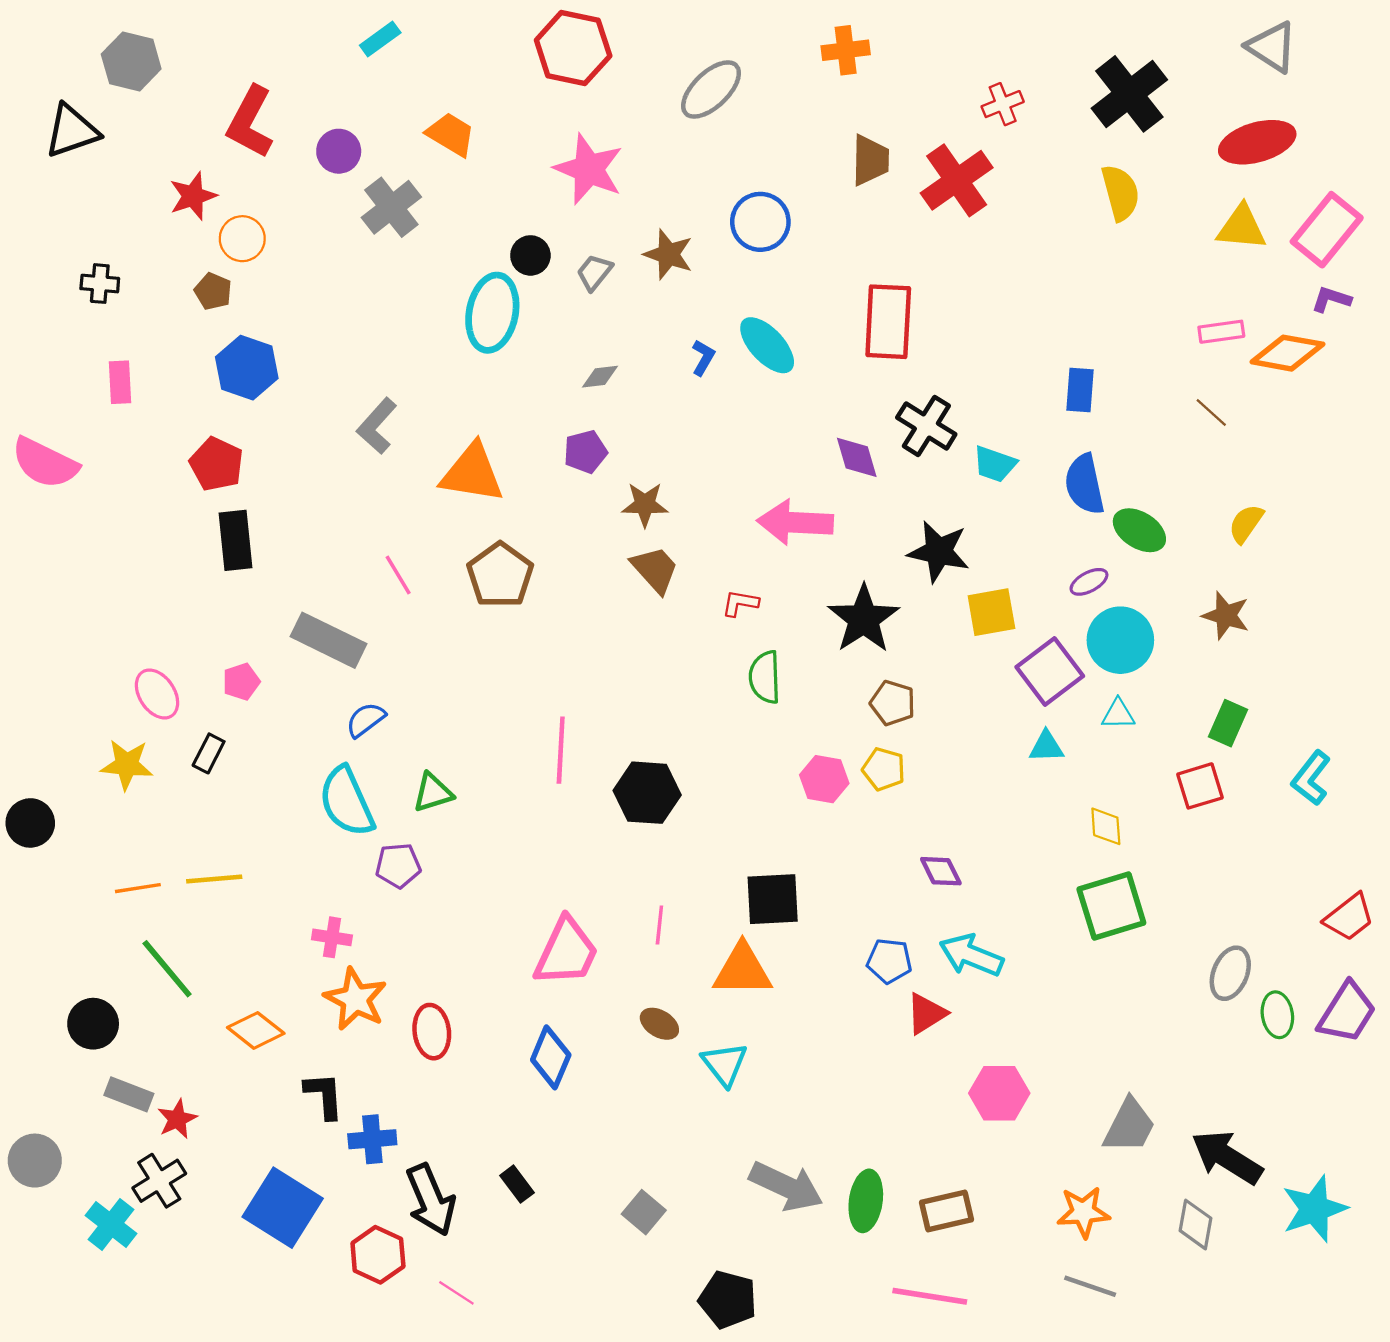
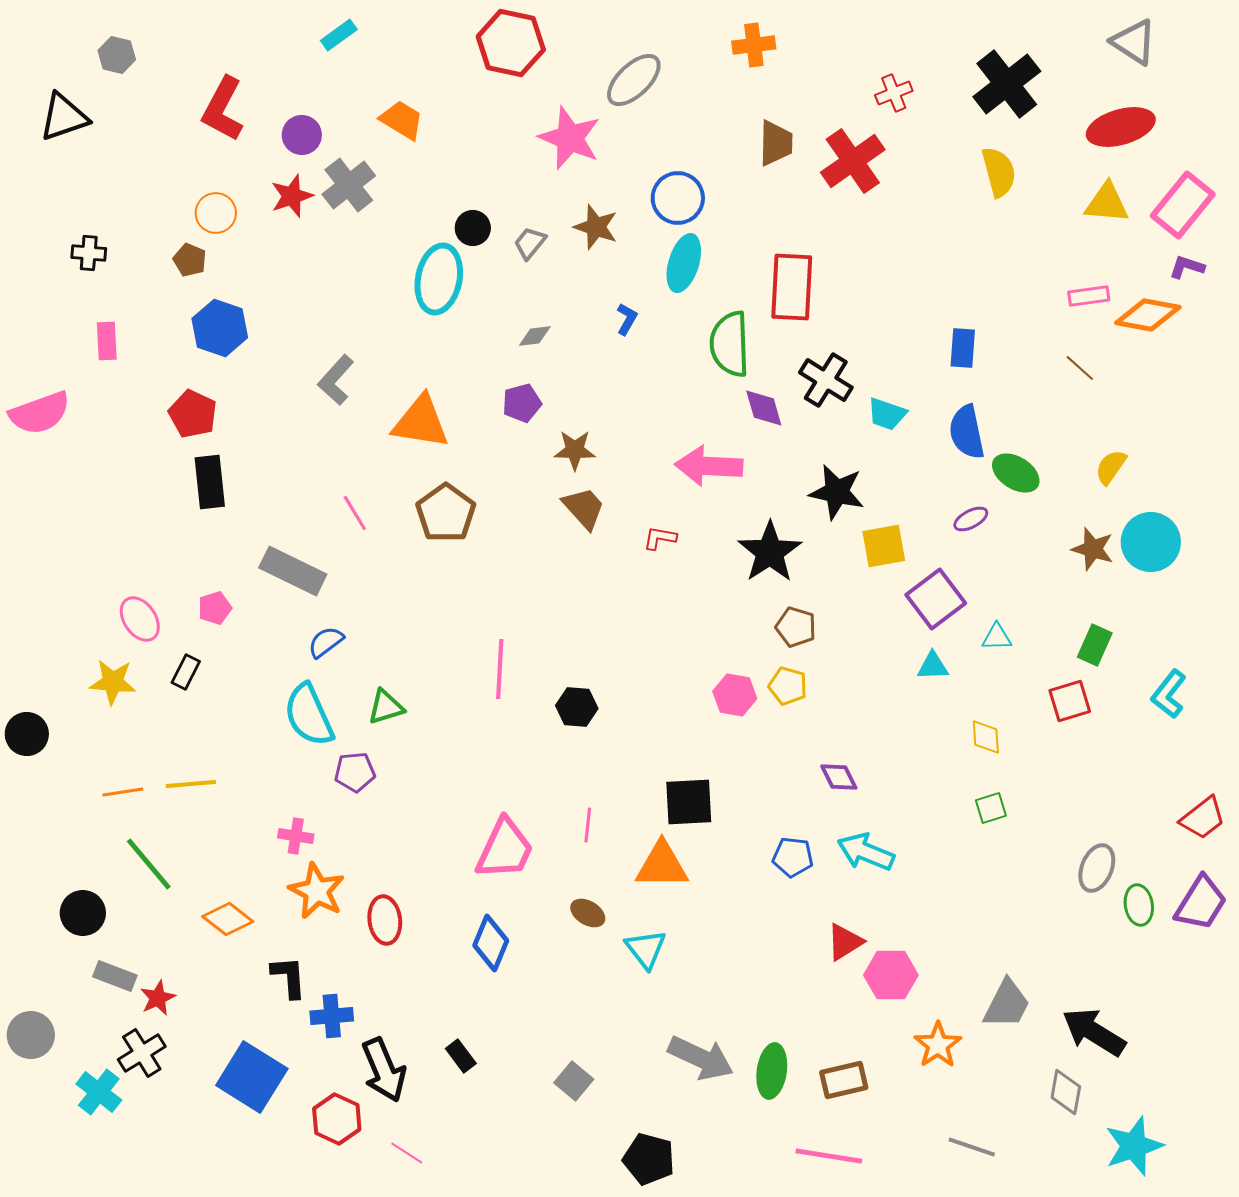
gray hexagon: (131, 61) -> (117, 55), size x0.7
pink star: (589, 169) -> (570, 138), moved
red star: (193, 196) -> (292, 196), moved
cyan ellipse: (767, 345) -> (684, 263), moved, turned 60
pink semicircle: (45, 463) -> (40, 413), turned -46
cyan circle: (1120, 640) -> (1151, 542), moved
green semicircle: (765, 677) -> (730, 344), moved, size x1.4
black hexagon: (647, 793) -> (577, 707), size x0.7
green square: (1111, 906) -> (991, 808), size x0.5
red triangle: (926, 1014) -> (845, 942), moved
cyan star: (1314, 1209) -> (1134, 1146), moved
orange star: (1083, 1212) -> (938, 1045), moved, turned -30

